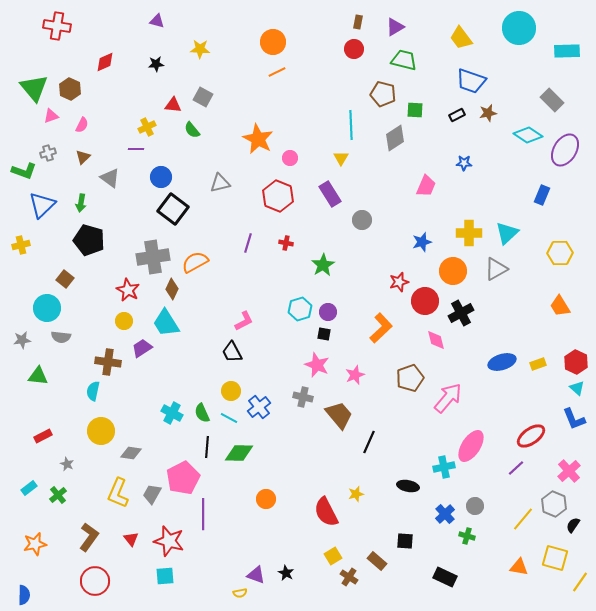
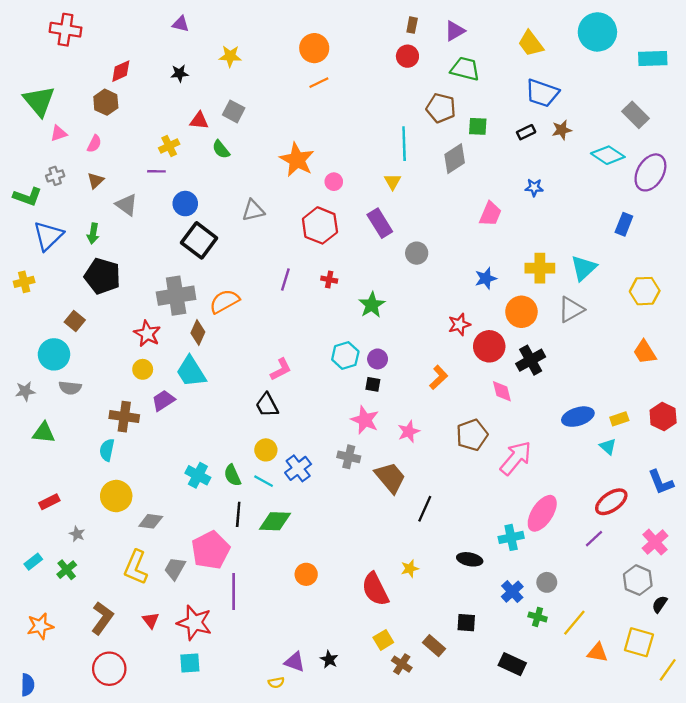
brown hexagon: (70, 89) -> (106, 102), moved
orange L-shape: (381, 328) -> (439, 377), size x0.7
cyan triangle: (577, 388) -> (608, 446), moved
yellow line: (523, 519) -> (574, 623), moved

